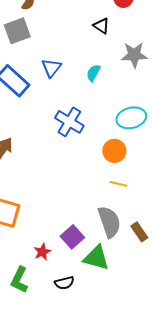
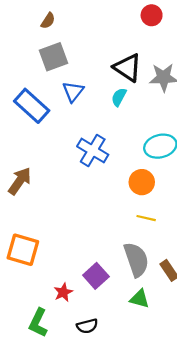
black triangle: (101, 26) -> (128, 68), moved, size x1.6
gray square: (17, 31) -> (53, 57), moved
green triangle: (96, 258) -> (140, 299), moved, size x0.7

